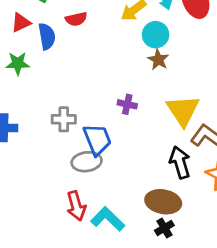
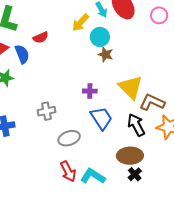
blue trapezoid: (97, 139) -> (101, 118), moved

